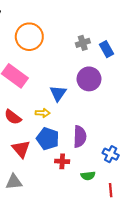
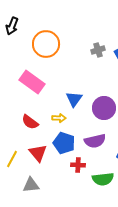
purple circle: (89, 79) -> (104, 108), moved
purple semicircle: (80, 137) -> (95, 141), turned 75
green semicircle: (88, 176) -> (103, 179), size x1.5

